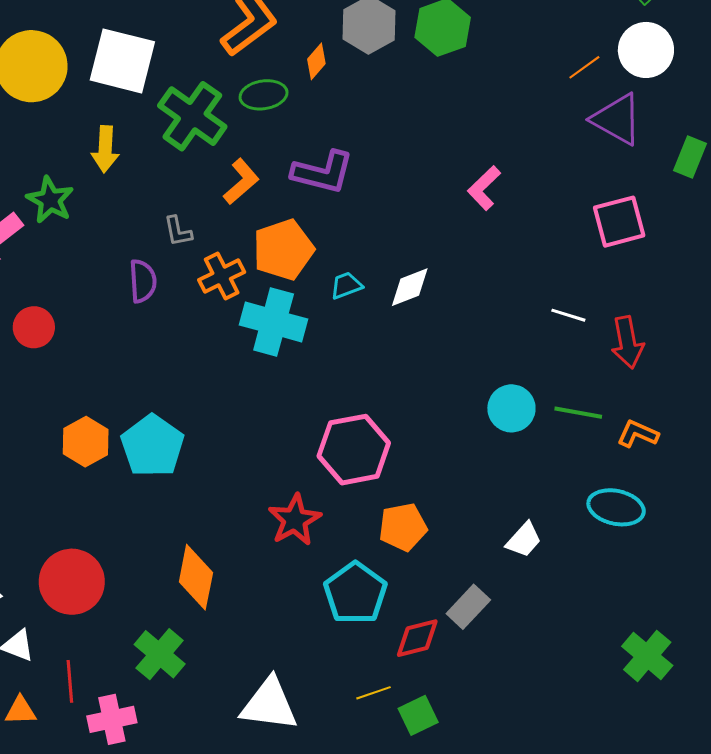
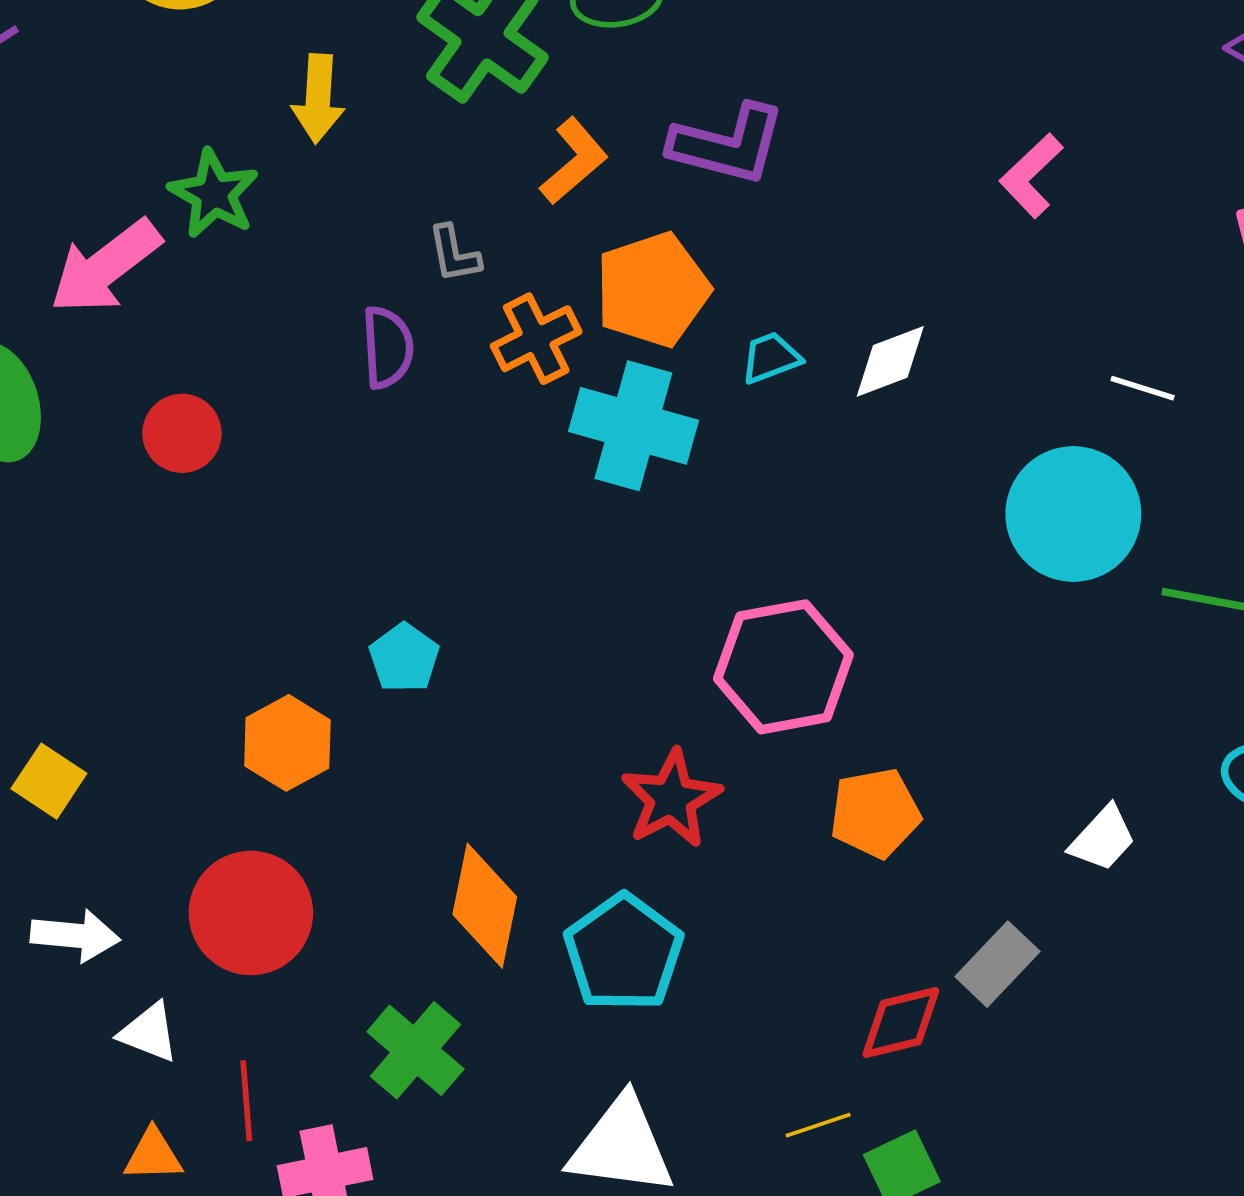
white line: (568, 315) -> (1143, 388), moved
cyan circle: (511, 408) -> (1073, 514), moved, size x1.5
orange hexagon: (86, 442) -> (287, 743), moved
cyan pentagon: (152, 446) -> (404, 658), size x0.6
cyan pentagon: (355, 593) -> (624, 953), moved

